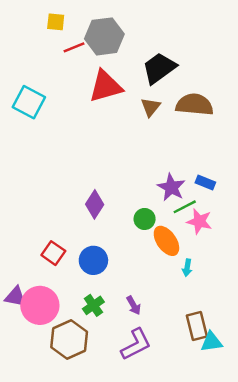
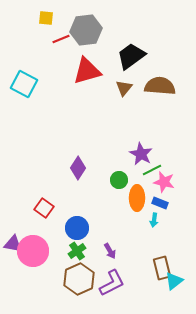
blue rectangle: (205, 182) -> (160, 203), moved
orange ellipse: (166, 241) -> (137, 198), turned 35
blue circle: (93, 260) -> (77, 228), moved
brown hexagon: (69, 339) -> (79, 279), moved
cyan triangle: (211, 342) -> (174, 281), turned -30

